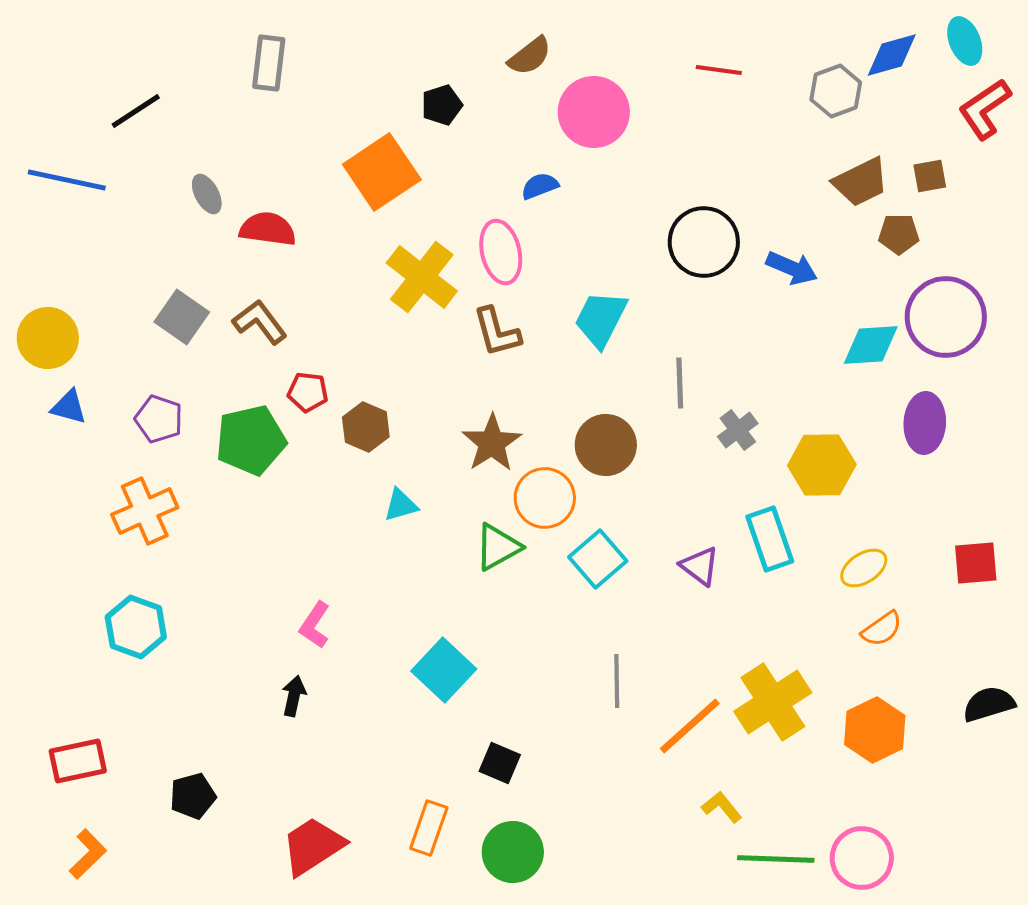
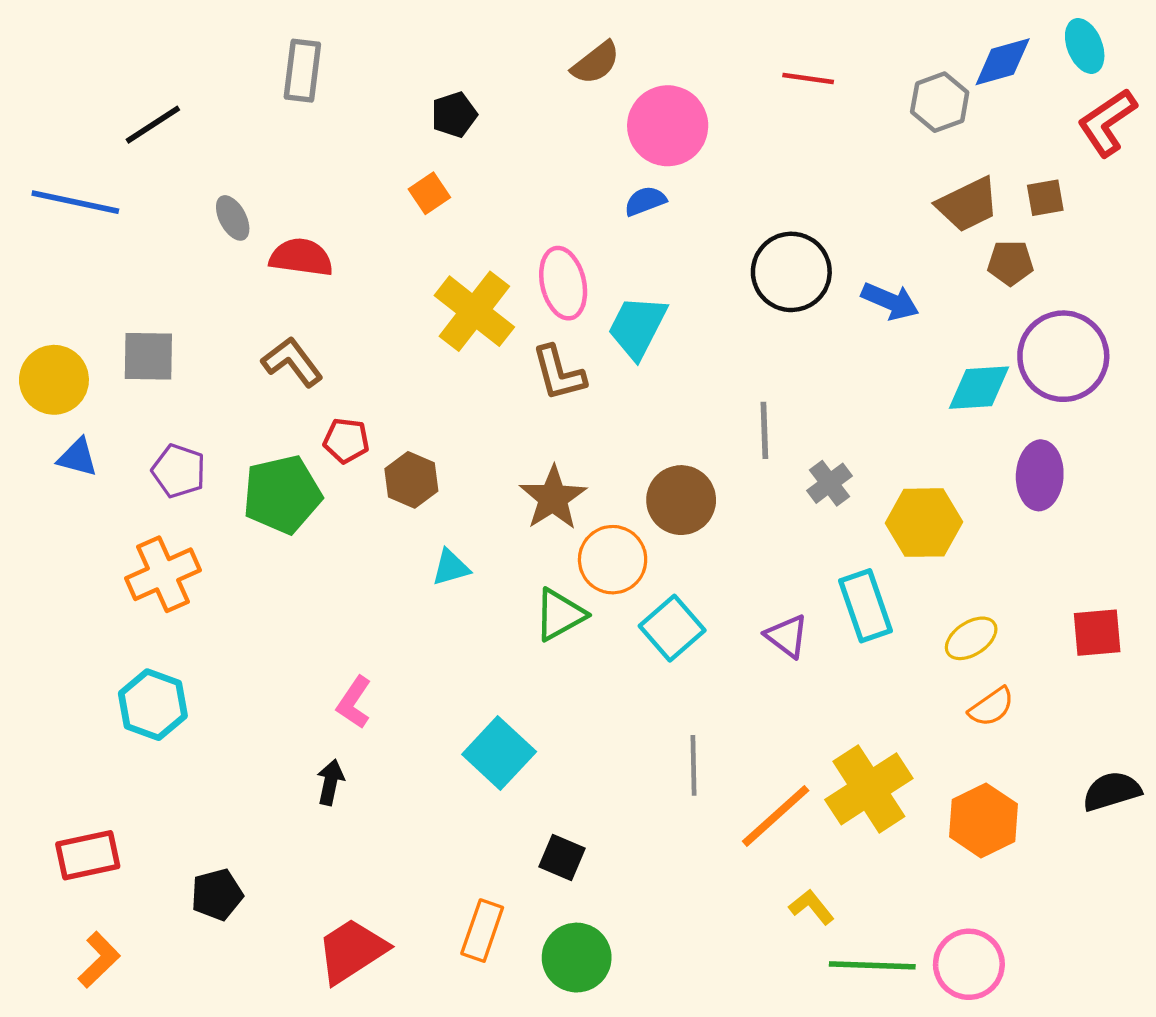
black pentagon: (442, 105) -> (454, 115), moved
orange square: (382, 172) -> (429, 193), size x0.5
blue semicircle: (540, 186) -> (645, 201), moved
gray square: (182, 317) -> (148, 356), moved, turned -34
cyan trapezoid: (601, 319) -> (637, 327), moved

